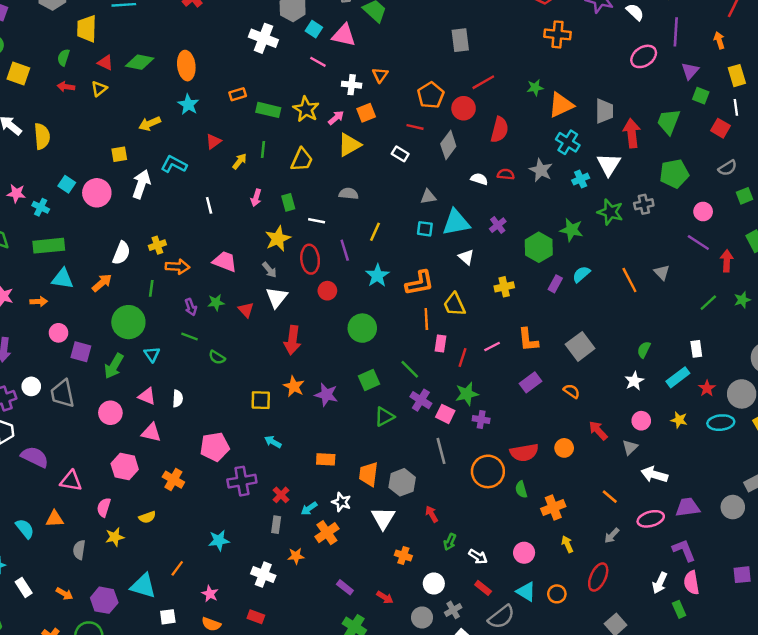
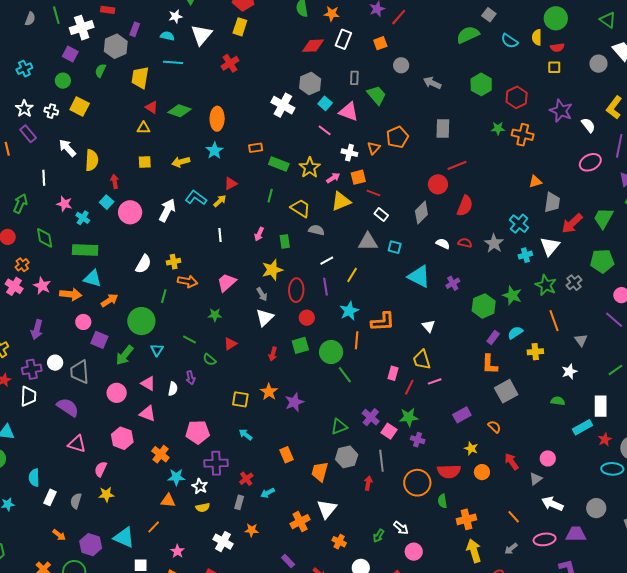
green semicircle: (63, 58) -> (100, 71), moved
red arrow: (66, 87) -> (115, 181), moved, turned 64
green star: (535, 88) -> (498, 128), moved
yellow triangle: (99, 89) -> (144, 128), turned 32
orange pentagon: (431, 95) -> (397, 137), moved
orange triangle: (561, 105) -> (535, 181), moved, size x0.6
red line: (415, 127) -> (373, 193), moved
red arrow: (632, 133) -> (572, 223), turned -135
yellow square: (119, 154) -> (145, 162), moved
yellow trapezoid: (302, 160) -> (301, 208), turned -90
yellow arrow: (240, 161) -> (220, 201), moved
gray semicircle: (349, 194) -> (316, 230), moved
gray triangle: (428, 197) -> (368, 242), moved, size x1.5
gray cross: (644, 204) -> (574, 283), turned -35
white line: (317, 221) -> (327, 261), moved, turned -48
cyan triangle: (456, 222) -> (419, 277), turned 30
cyan square: (425, 229) -> (395, 247), moved
white triangle: (466, 257) -> (429, 326), moved
pink trapezoid: (225, 261) -> (227, 282), turned -70
orange line: (629, 280) -> (554, 321), moved
orange arrow: (102, 283) -> (109, 300), moved
yellow cross: (504, 287) -> (535, 352), moved
orange arrow: (39, 301) -> (71, 294), size x1.5
yellow trapezoid: (454, 304) -> (422, 360), moved
purple arrow: (191, 307) -> (190, 378), moved
red triangle: (246, 310) -> (230, 344), moved, turned 32
orange line: (426, 319) -> (357, 340), moved
red arrow: (292, 340) -> (273, 354), size x0.6
orange L-shape: (528, 340) -> (490, 364), moved
white rectangle: (696, 349) -> (601, 406), size x1.5
green semicircle: (644, 350) -> (558, 401), turned 64
green line: (410, 369) -> (345, 375), moved
green square: (369, 380) -> (300, 345), moved
white star: (634, 381) -> (569, 371), moved
purple star: (326, 395) -> (294, 402), turned 30
yellow star: (679, 420) -> (471, 448), moved
purple semicircle: (35, 457) -> (68, 407), moved
orange rectangle: (326, 459) -> (287, 455), turned 56
gray hexagon: (402, 482) -> (347, 457), moved
white star: (341, 502) -> (200, 486), moved
gray circle: (733, 507) -> (596, 508), moved
red arrow: (432, 514) -> (368, 483), moved, turned 32
yellow semicircle: (147, 517) -> (203, 507), moved
orange triangle: (55, 519) -> (168, 501), moved
cyan semicircle: (25, 529) -> (34, 478), turned -150
orange cross: (327, 533) -> (300, 522), moved
cyan star: (219, 540) -> (176, 477), moved
yellow arrow: (567, 544) -> (474, 551), size x1.6
pink circle: (524, 553) -> (414, 552), moved
white arrow: (478, 557) -> (401, 528), moved
white rectangle: (24, 587) -> (50, 497), moved, turned 49

